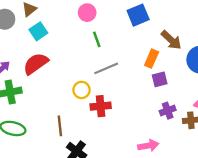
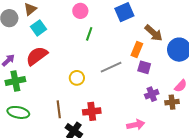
green line: (97, 39) -> (89, 34), turned 40
gray line: (106, 68) -> (111, 67), moved
purple square: (160, 79) -> (144, 67), turned 32
red cross: (101, 106) -> (92, 111), moved

